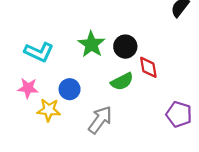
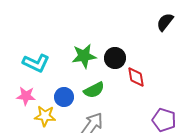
green star: (91, 44) -> (84, 56), turned 30
green semicircle: (122, 82) -> (94, 90), moved

